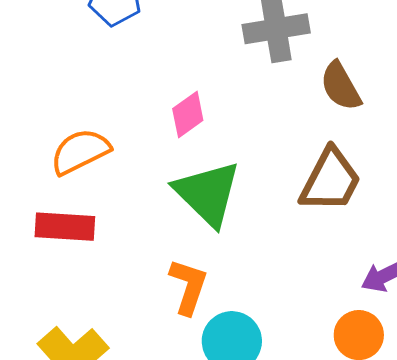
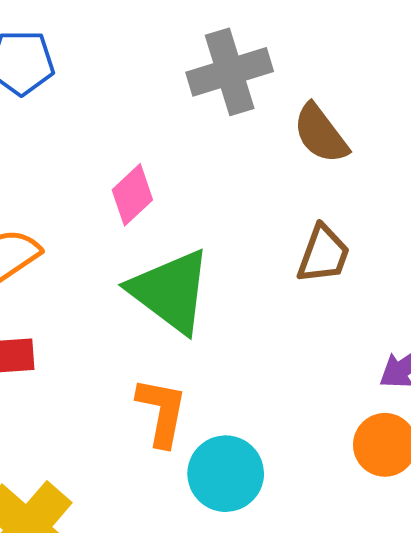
brown trapezoid: (330, 180) -> (323, 254), size x0.7

